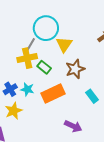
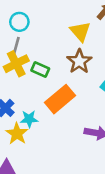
cyan circle: (46, 28) -> (19, 22), moved, size x0.6
yellow triangle: (64, 44) -> (80, 31), moved
cyan star: (27, 89) -> (29, 119), moved

